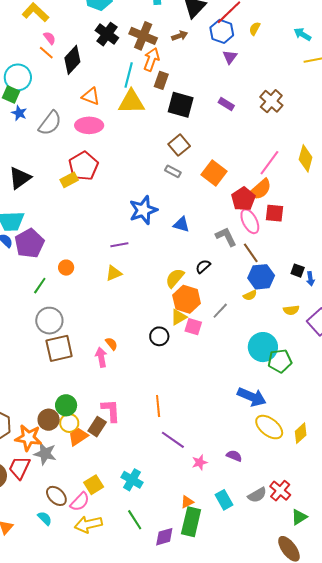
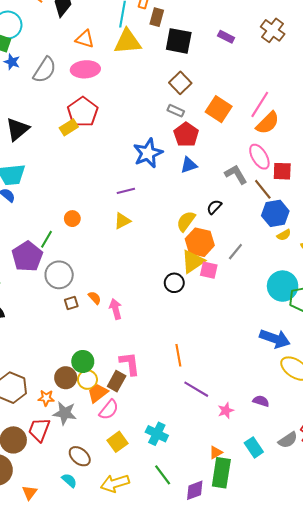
pink line: (269, 163) -> (260, 104), moved
red pentagon: (243, 199) -> (186, 135), moved
red square: (274, 213) -> (282, 171), moved
blue triangle: (181, 224) -> (189, 165), turned -30
purple pentagon: (29, 243) -> (27, 256), moved
yellow semicircle: (250, 295) -> (284, 235), moved
yellow triangle: (179, 317) -> (193, 261), size x1.4
orange semicircle: (111, 344) -> (95, 298), moved
brown square: (59, 348) -> (71, 303), size x0.5
orange star: (28, 438) -> (46, 398), size x0.6
pink semicircle: (80, 502) -> (109, 410), moved

